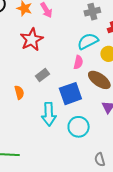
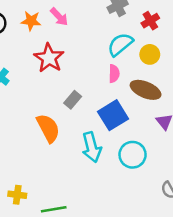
orange semicircle: (19, 92) -> (48, 128), size x1.6

